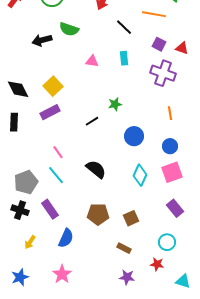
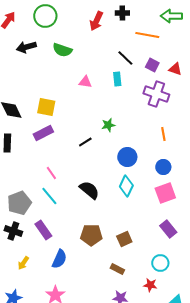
black line: (124, 27) -> (125, 58), moved
black arrow: (42, 40) -> (26, 47), moved
yellow square: (53, 86) -> (46, 107), turned -36
cyan diamond: (140, 175) -> (126, 186), moved

